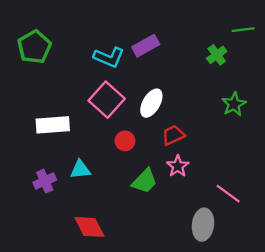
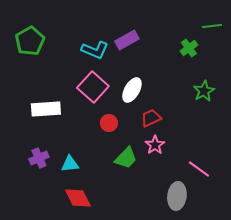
cyan triangle: (80, 170) -> (70, 164), moved

